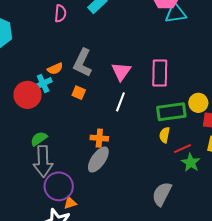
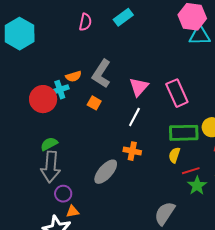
pink rectangle: (160, 73) -> (177, 93), turned -32
orange cross: (99, 138) -> (132, 151), moved
purple circle: (59, 186) -> (63, 194), size x0.6

